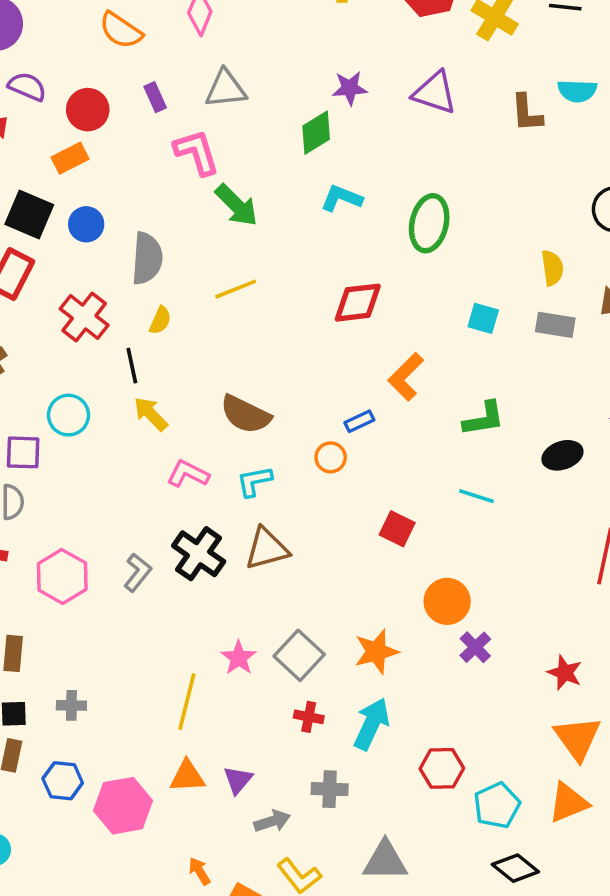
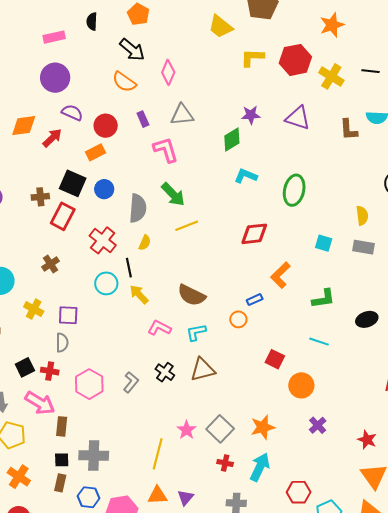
green arrow: (237, 205) -> (173, 194), moved
cyan circle: (68, 415) -> (106, 283), moved
black cross: (199, 554) -> (165, 372), size x0.7
orange circle: (447, 601) -> (301, 385), moved
gray cross: (71, 705) -> (94, 456), size x1.8

